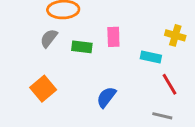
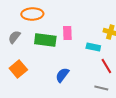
gray semicircle: (49, 38) -> (14, 37), moved
green rectangle: (82, 47) -> (45, 40), size x1.5

